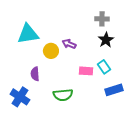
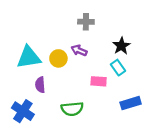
gray cross: (102, 19) -> (86, 22), moved
cyan triangle: (28, 34) -> (29, 57), moved
cyan rectangle: (104, 67) -> (118, 68), moved

